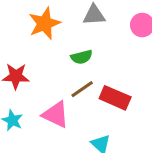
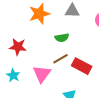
pink triangle: (56, 115) -> (42, 74), turned 36

